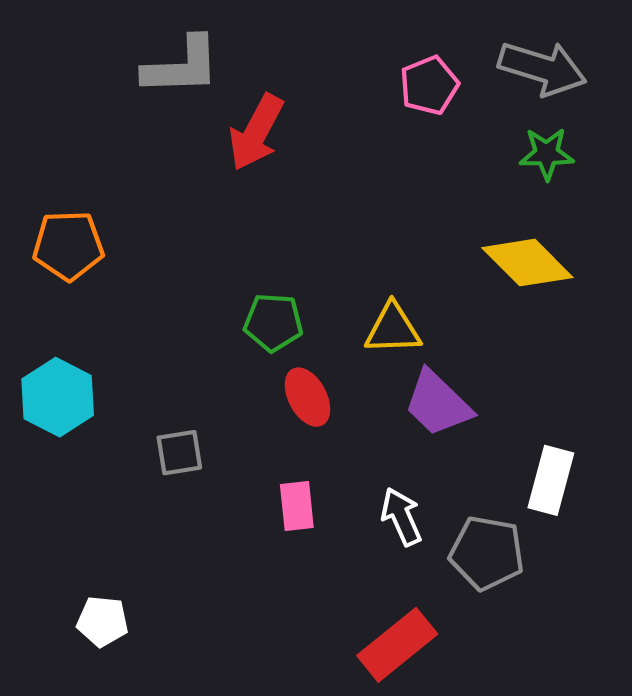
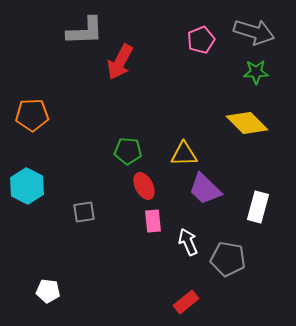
white rectangle: (551, 480) -> (258, 207), moved
pink rectangle: (297, 506) -> (153, 221), moved
red rectangle: (397, 645) -> (186, 302), size x0.7

